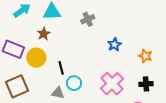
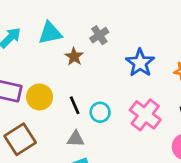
brown star: (44, 34) -> (74, 57), moved
blue star: (114, 45) -> (140, 63), size x1.5
cyan circle: (74, 83) -> (100, 112), moved

